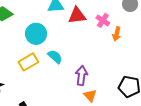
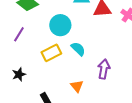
orange triangle: (90, 96) -> (77, 86), moved

